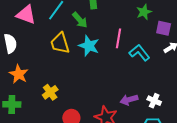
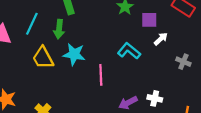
green arrow: (80, 20) -> (59, 29), turned 60
pink line: (118, 38) -> (101, 75), moved

